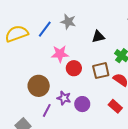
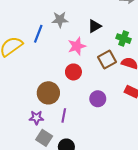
pink star: (60, 54) -> (77, 46), moved
red circle: (74, 68) -> (73, 72), moved
purple star: (64, 98) -> (36, 118), moved

